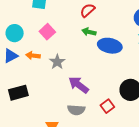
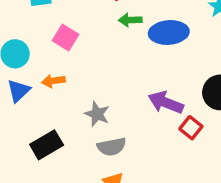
gray star: (57, 62) -> (97, 114), moved
purple arrow: (79, 85) -> (166, 103), moved
gray semicircle: (76, 110) -> (112, 147), moved

